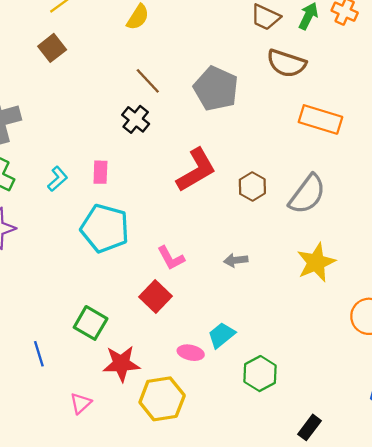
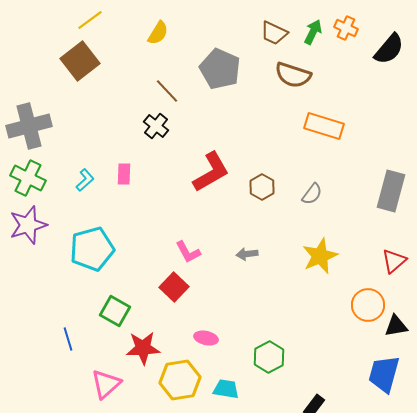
brown square: (52, 48) -> (80, 61), size x1.5
gray pentagon: (216, 89) -> (220, 69), moved
gray semicircle: (307, 194) -> (312, 194), size x0.6
cyan pentagon: (105, 228) -> (92, 249), moved, turned -30
cyan trapezoid: (221, 335) -> (226, 389), moved, turned 48
pink triangle: (81, 403) -> (106, 384), size x1.5

